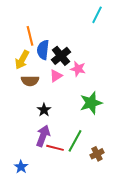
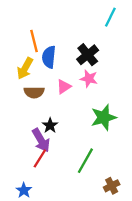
black cross: (61, 56) -> (88, 55), moved
purple arrow: (43, 136) -> (41, 140), moved, turned 130
red line: (55, 148) -> (40, 158), moved, turned -72
brown cross: (97, 154) -> (112, 186), moved

